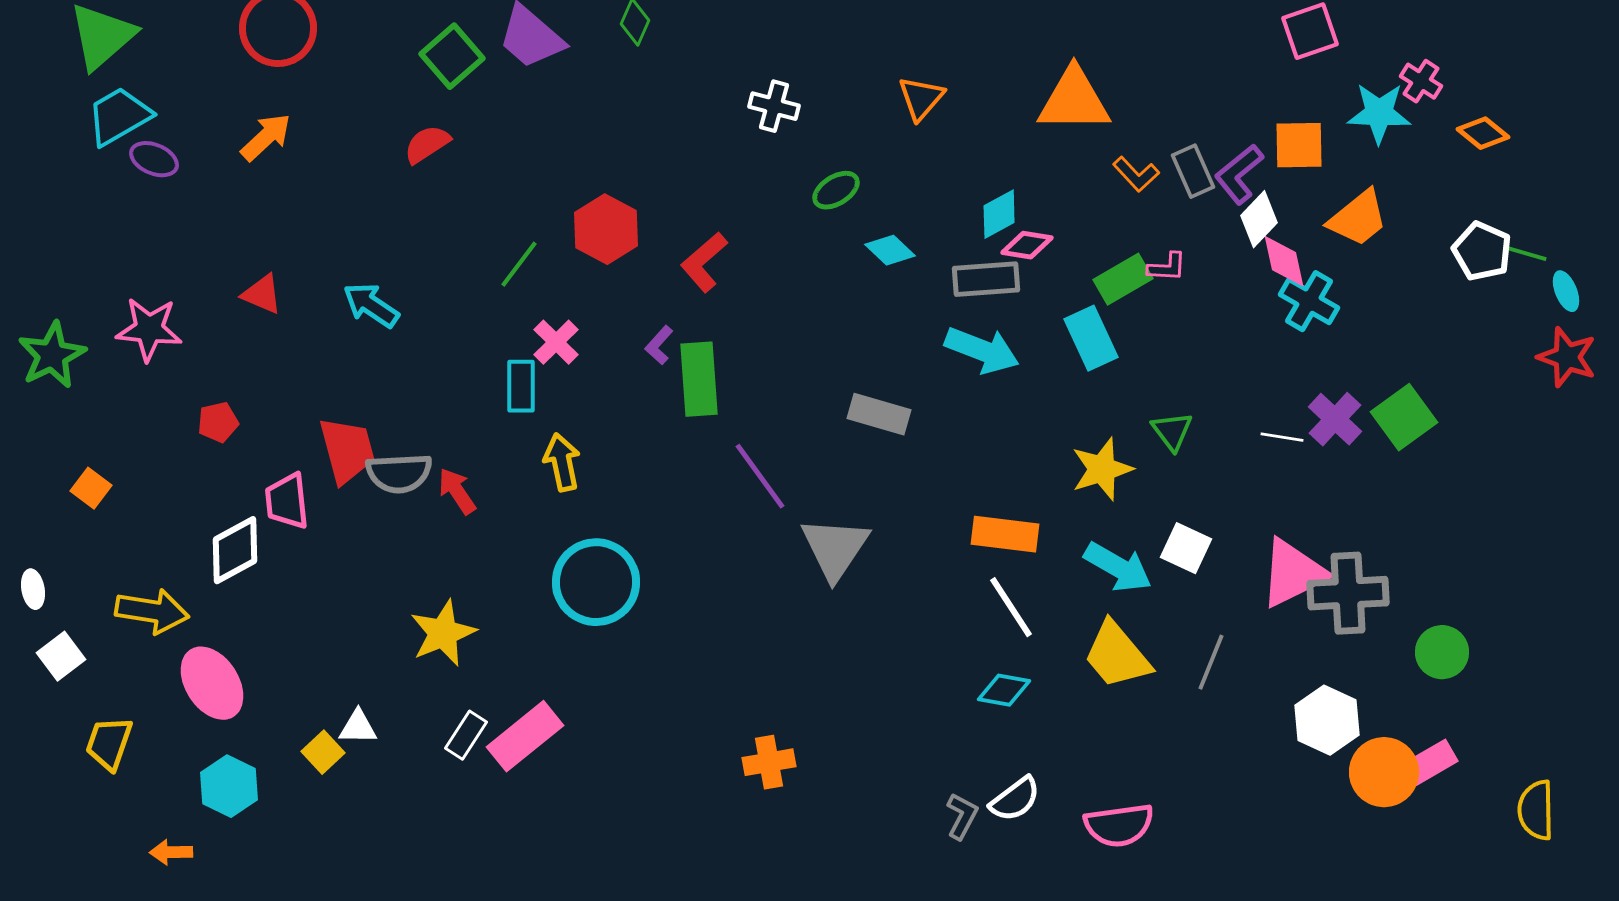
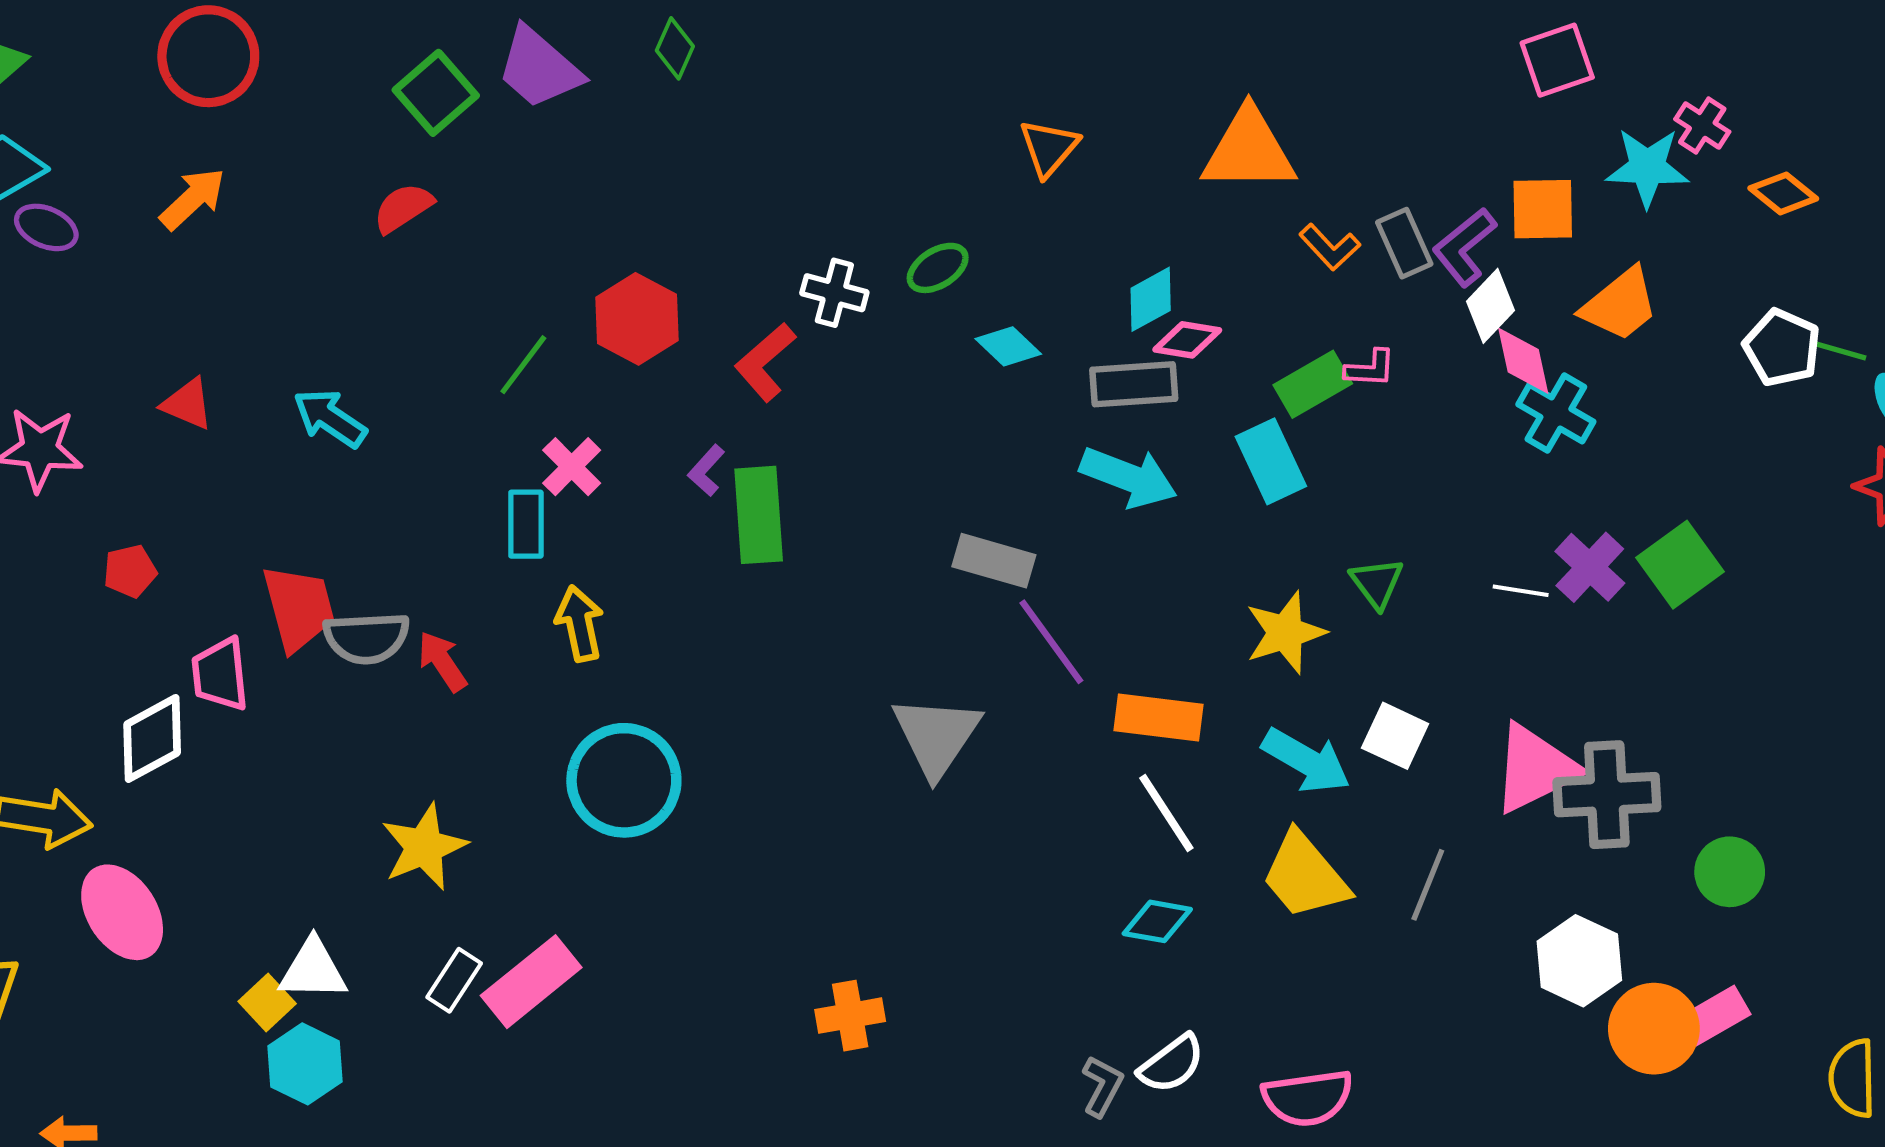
white cross: (774, 106) -> (834, 293), moved
purple line: (760, 476) -> (1051, 642), moved
white triangle: (358, 727) -> (313, 970), size x1.4
cyan hexagon: (229, 786) -> (305, 1064), moved

